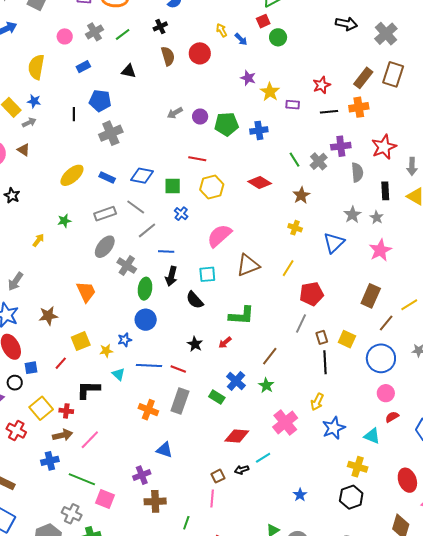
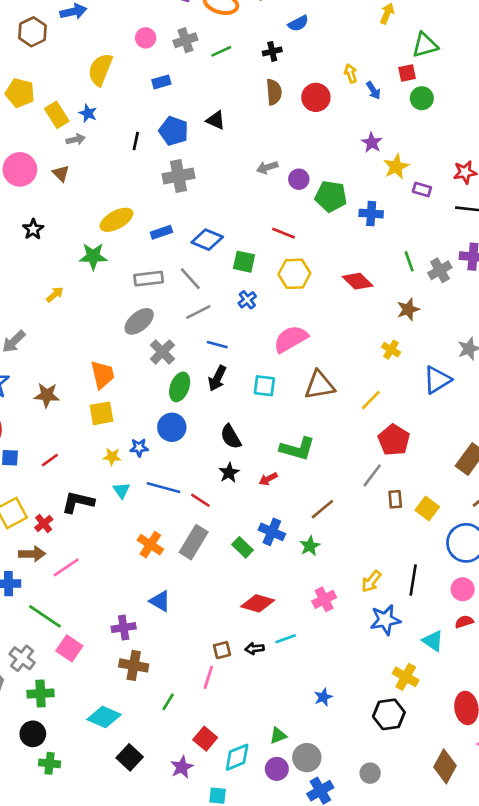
black triangle: (129, 71) -> (216, 120), moved
blue rectangle: (107, 177) -> (161, 232), turned -56
green star: (64, 221) -> (93, 256), moved, size x1.5
red pentagon: (312, 294) -> (394, 440), turned 30
black semicircle: (195, 300) -> (231, 437), moved
yellow square: (81, 341) -> (102, 413), moved
black line: (325, 362) -> (413, 580), moved
blue cross: (236, 381) -> (272, 532), turned -30
red cross: (66, 411) -> (44, 524), turned 32
pink cross: (285, 422) -> (324, 599), size x0.7

